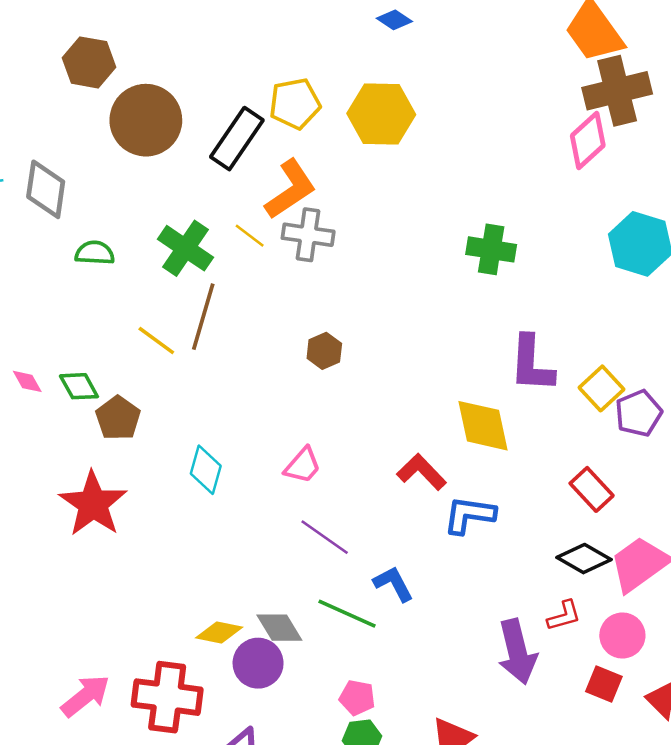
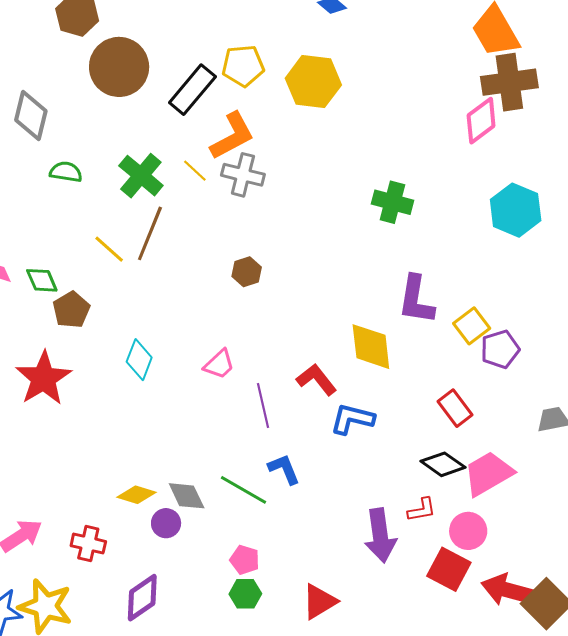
purple line: (325, 537) -> (263, 405), moved, turned 36
purple circle: (258, 663) -> (166, 523), size x0.7
red square: (604, 684) -> (449, 569), size x1.4
red cross: (167, 697) -> (88, 544), size x0.6

